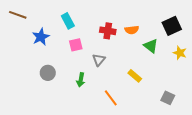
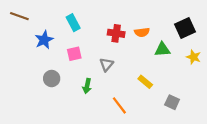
pink square: (76, 45) -> (74, 54), moved
green triangle: (151, 46) -> (162, 49), turned -42
gray square: (168, 98) -> (172, 102), moved

